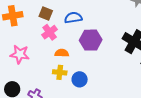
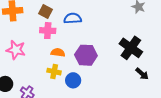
pink cross: (50, 32) -> (48, 31), turned 35
purple hexagon: (91, 40) -> (86, 55), moved

